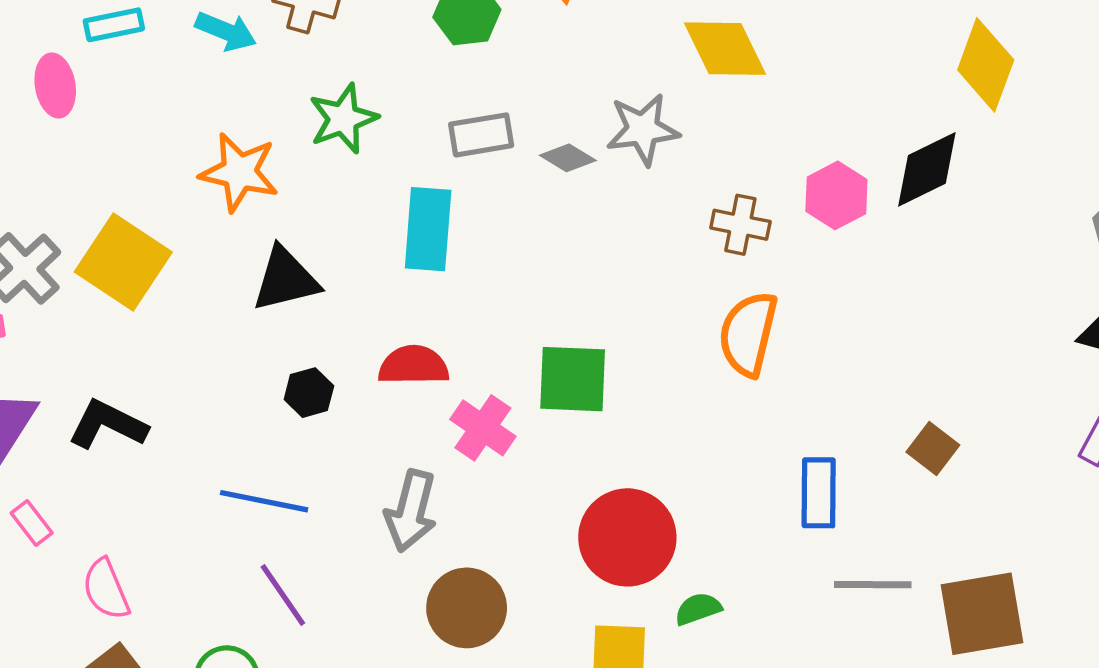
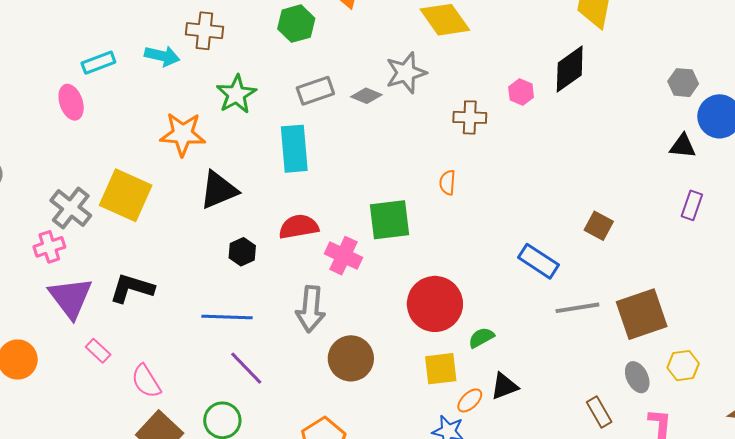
pink hexagon: (836, 195) -> (521, 92), size x0.7
orange semicircle: (748, 334) -> (447, 183), moved, size x0.5
blue rectangle: (819, 493) -> (539, 261), turned -48

